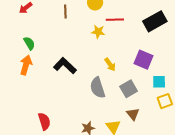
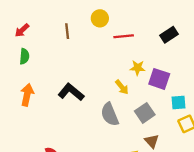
black rectangle: (155, 21) -> (169, 35), size x0.7
yellow star: (98, 32) -> (138, 68), moved
green semicircle: (29, 43) -> (24, 56), moved, turned 40

